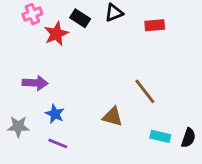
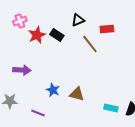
black rectangle: (80, 18) -> (57, 35), moved
brown line: (145, 91) -> (90, 44), moved
blue star: (55, 114) -> (53, 90), moved

